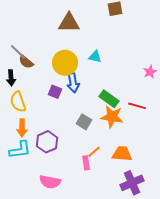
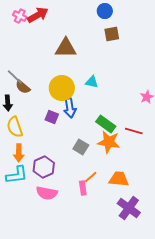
pink semicircle: (50, 182) -> (47, 193), moved
purple cross: (132, 183) -> (129, 208), turned -30

